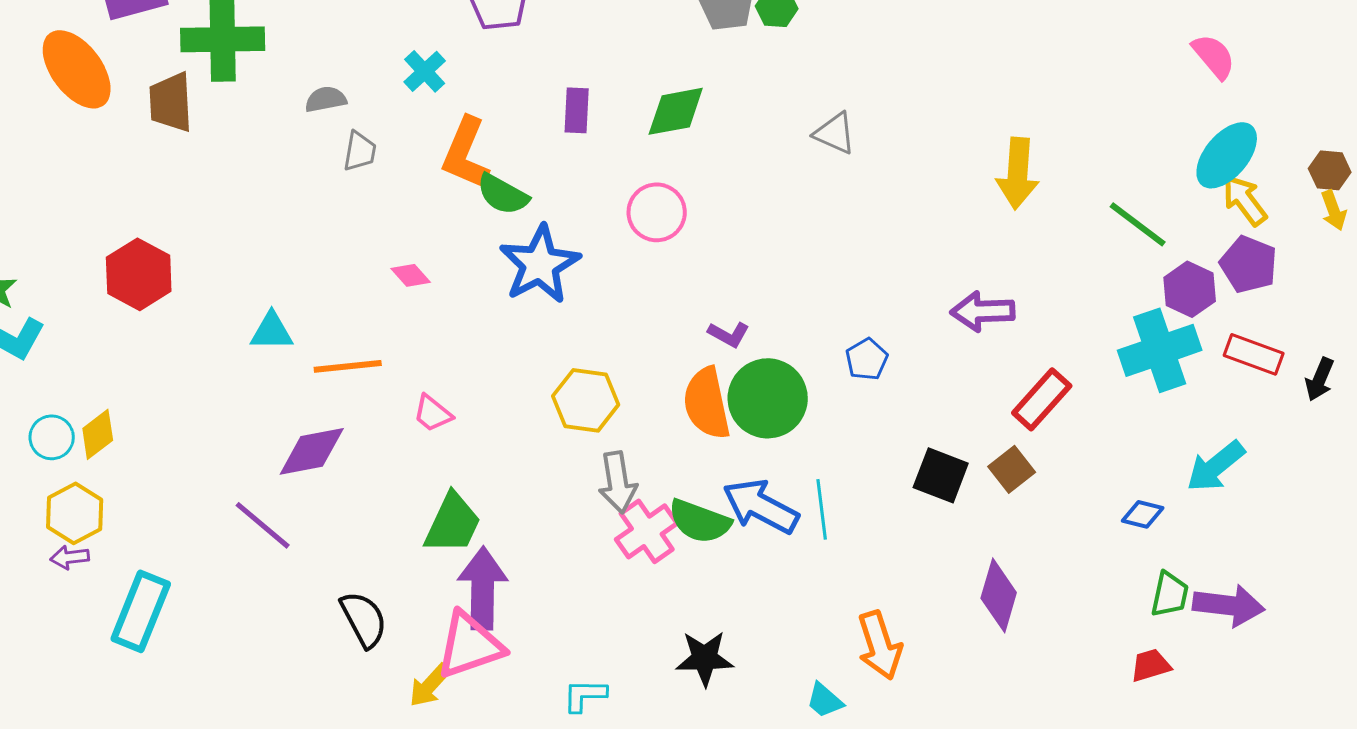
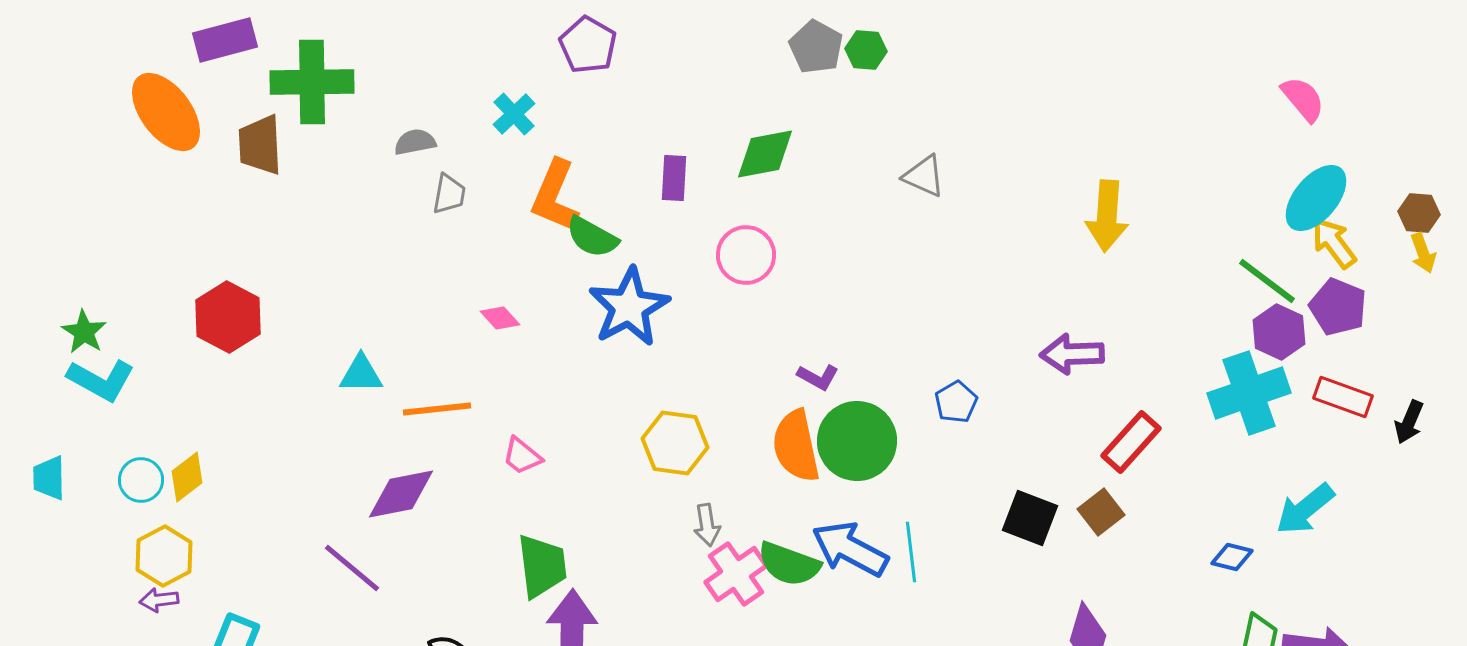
purple rectangle: (577, 110) -> (674, 178), moved
green line: (1138, 224) -> (1267, 281), moved
gray arrow: (618, 482) -> (707, 525), size x0.7
green trapezoid: (453, 523) -> (542, 566), turned -32

